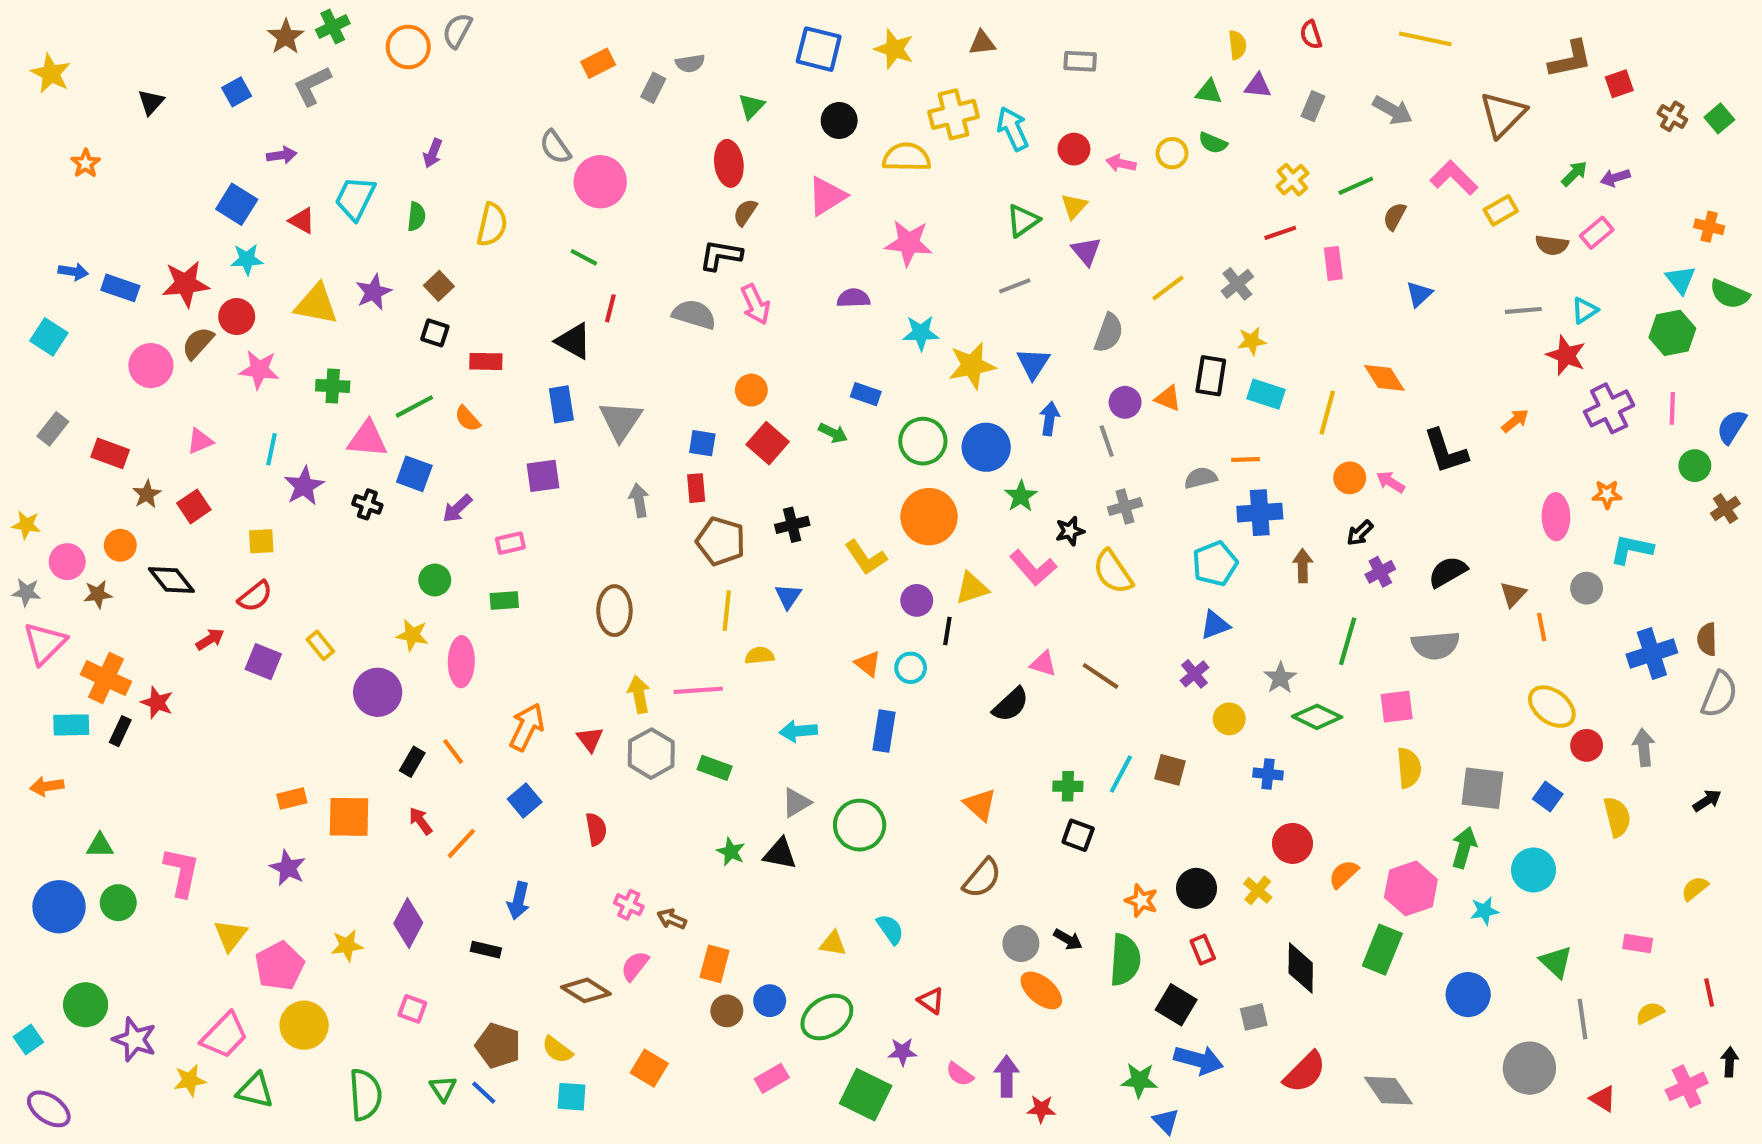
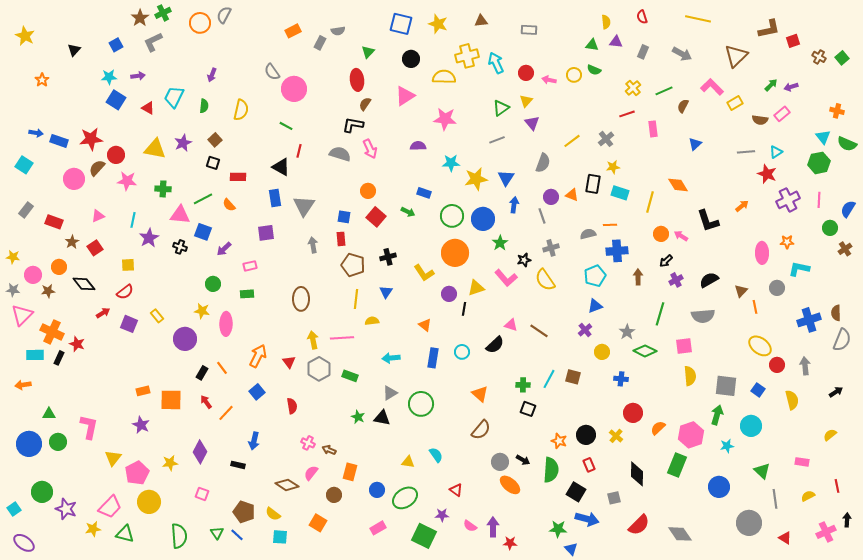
cyan star: (247, 259) -> (109, 77), moved
cyan circle: (911, 668) -> (462, 352), moved
brown circle: (727, 1011) -> (334, 495), moved

